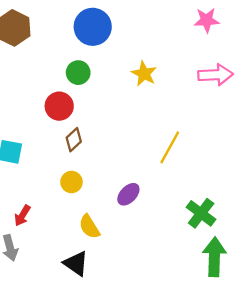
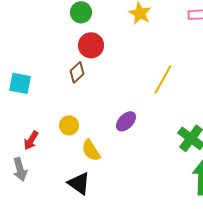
red circle: (59, 106) -> (91, 45), moved
yellow circle: (71, 182) -> (69, 125), moved

